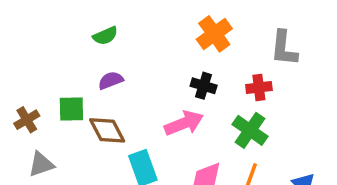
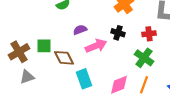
purple semicircle: (111, 80) -> (80, 30), moved
brown cross: (27, 120) -> (19, 52), size x1.5
pink arrow: (184, 123) -> (96, 46), moved

